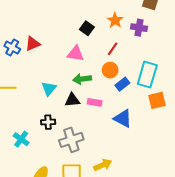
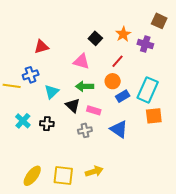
blue cross: (12, 47) -> (31, 75), moved, turned 35
black triangle: (72, 100) -> (73, 105), turned 42
cyan cross: (21, 139) -> (23, 121), moved
gray cross: (71, 140) -> (85, 130), moved, size x0.6

